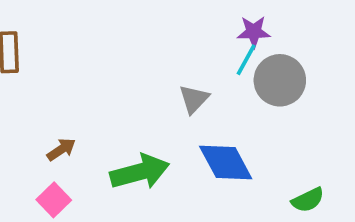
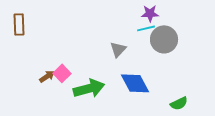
cyan line: (246, 60) -> (146, 28), turned 48
pink square: (54, 200) -> (62, 73), moved

